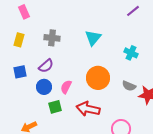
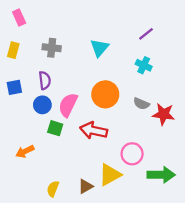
purple line: (133, 11) -> (146, 34), moved
purple semicircle: (46, 66) -> (45, 80), turned -56
pink semicircle: (66, 87) -> (68, 105), size x1.5
green square: (55, 107) -> (55, 128), turned 32

